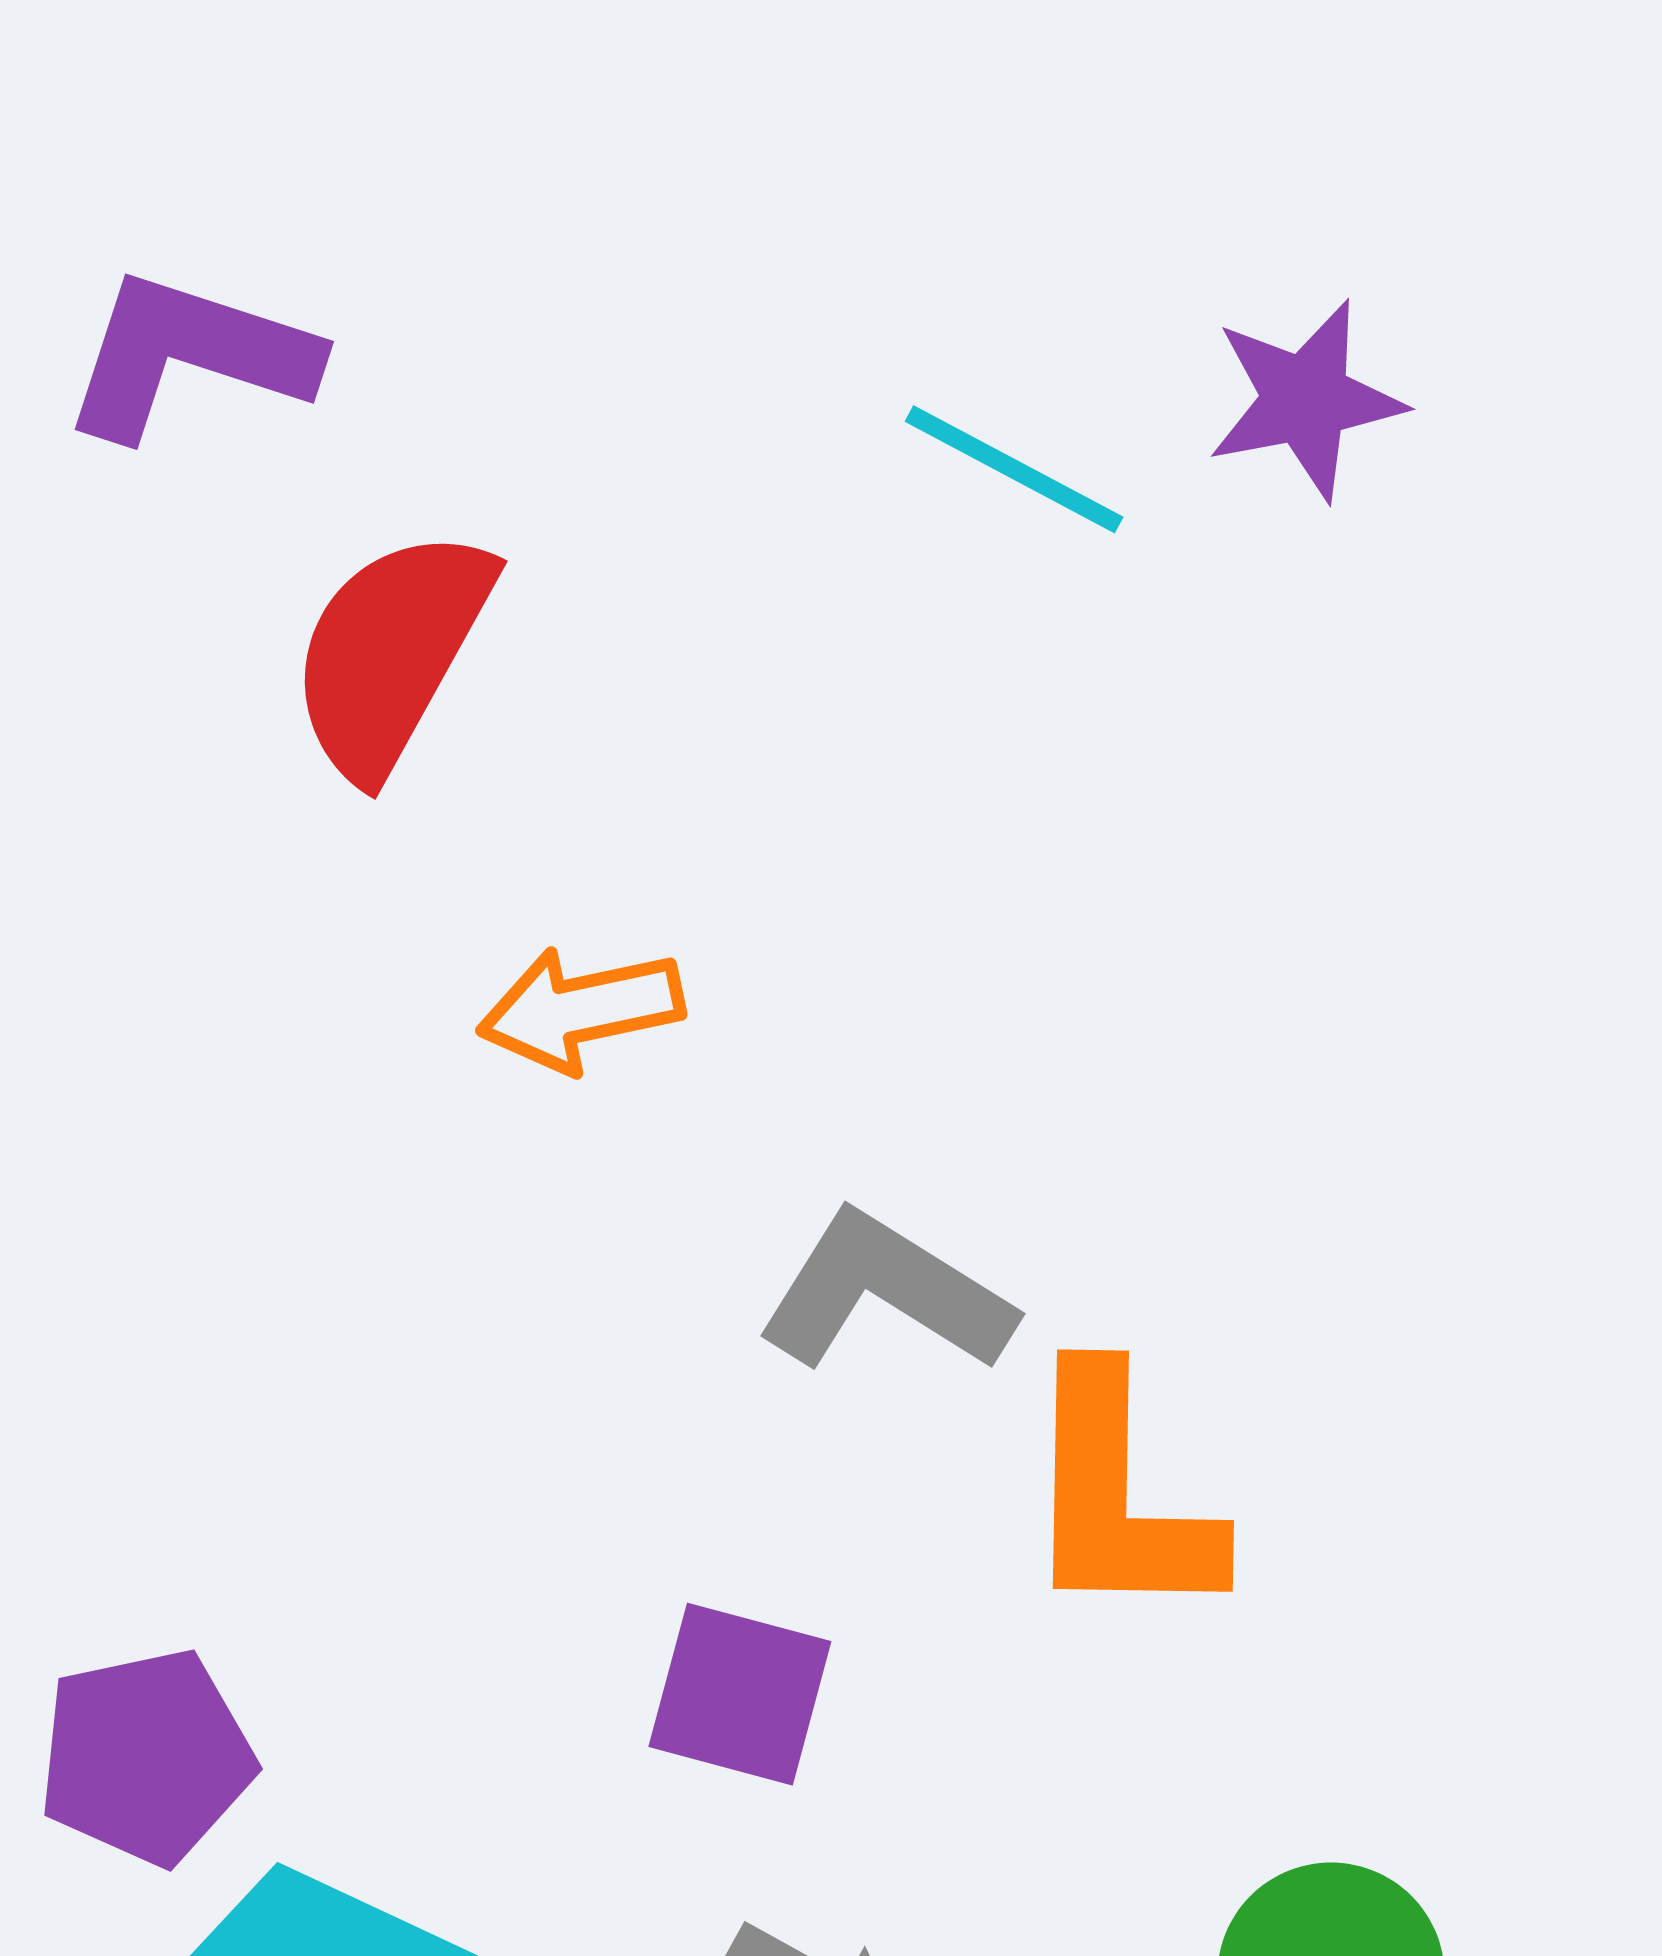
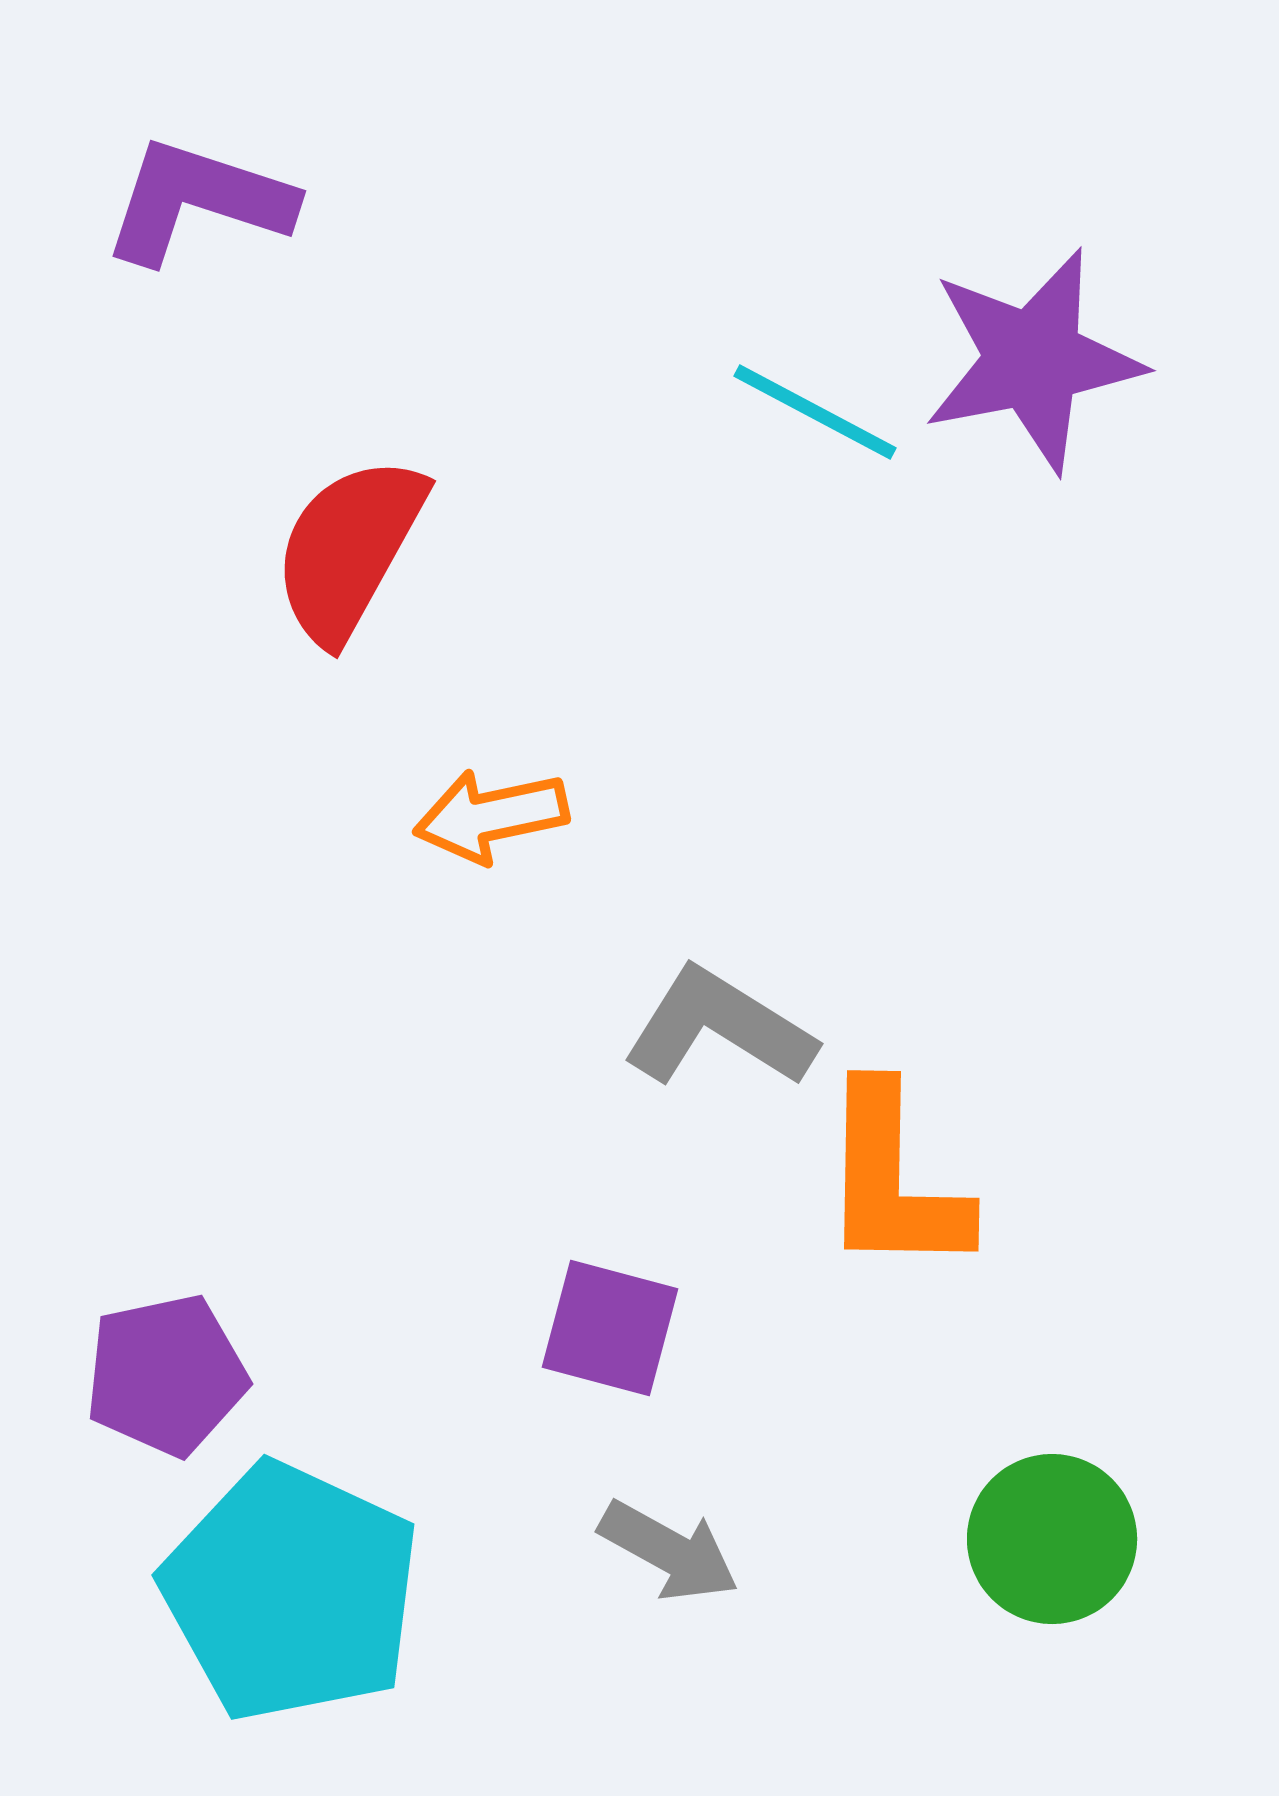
purple L-shape: (189, 356) -> (198, 201), moved
purple star: (1306, 400) -> (1033, 360), size x1.5

